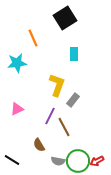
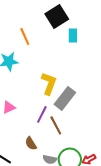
cyan rectangle: (74, 54) -> (73, 35), moved
gray rectangle: (73, 100) -> (65, 98), size x1.6

